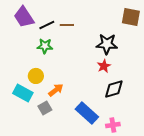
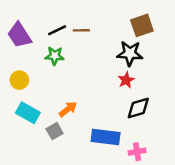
purple trapezoid: (24, 17) -> (19, 35), moved
brown square: (131, 17) -> (142, 25), moved, turned -30
yellow circle: (36, 76) -> (19, 80), moved
blue rectangle: (87, 113) -> (106, 137), turned -35

